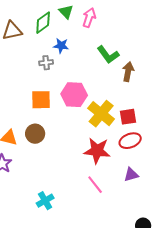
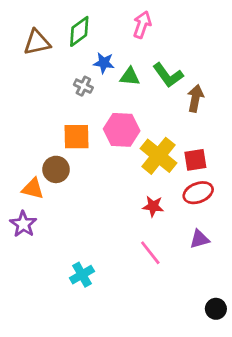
green triangle: (66, 12) -> (130, 77), moved, turned -42
gray cross: (46, 63) -> (83, 86), turned 32
brown circle: (35, 134) -> (56, 169), moved
red star: (97, 151) -> (153, 206), size x0.6

